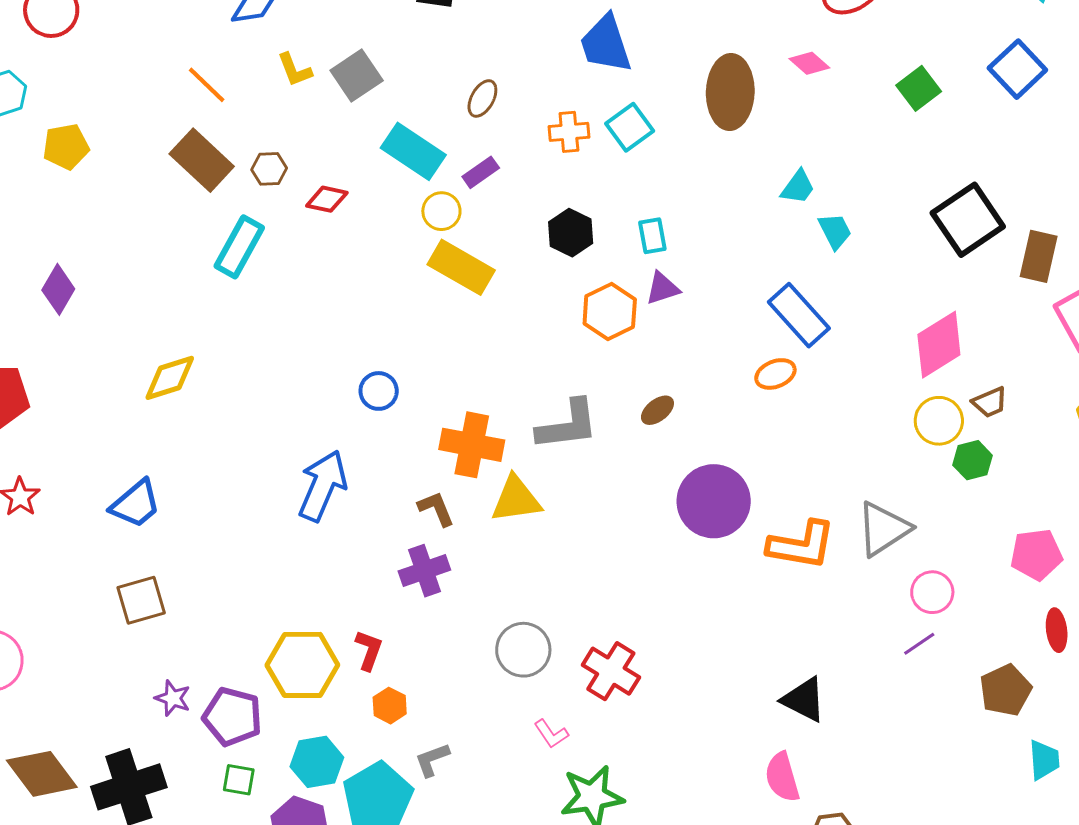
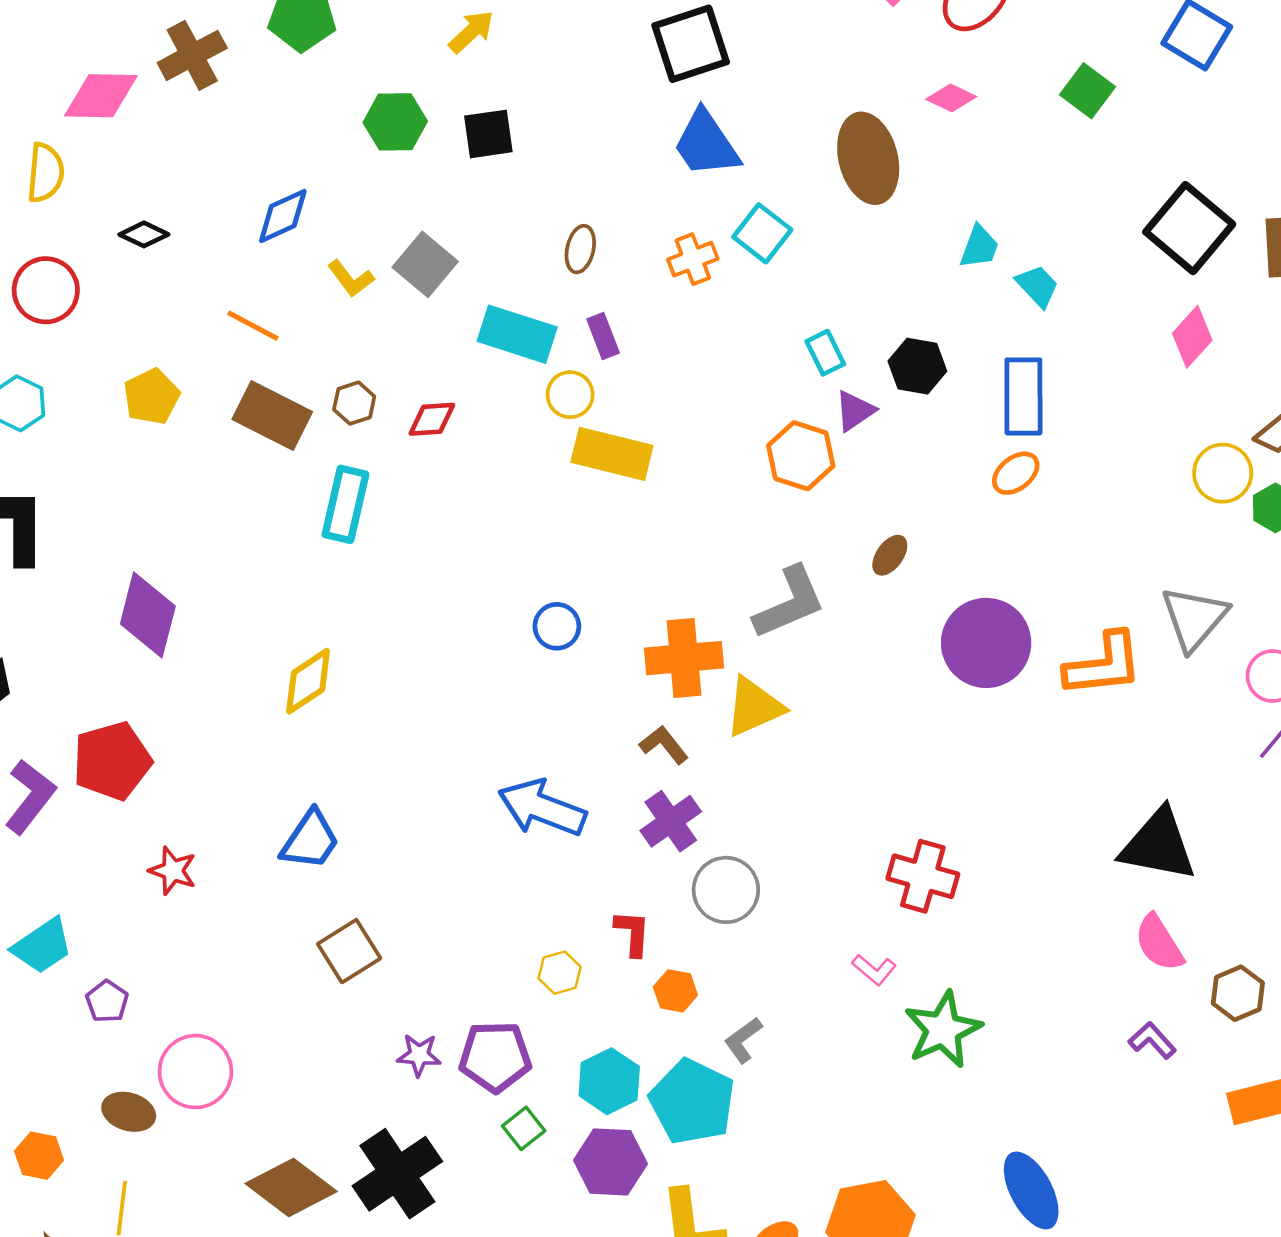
yellow pentagon: (66, 147) -> (151, 397), moved
purple rectangle: (481, 172) -> (603, 336), turned -60
black hexagon: (571, 233) -> (917, 366), moved
purple diamond: (58, 289) -> (148, 615), size x1.4
blue rectangle: (799, 315) -> (1023, 396), turned 58
pink diamond: (939, 345) -> (1192, 337), moved, size x0.7
blue arrow: (322, 486) -> (542, 808), moved, turned -76
gray circle: (523, 650) -> (726, 890), moved
yellow hexagon: (302, 665) -> (560, 973), size x0.5
black triangle: (804, 700) -> (1158, 845), size x1.4
green square: (239, 780) -> (524, 1128), turned -32

